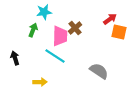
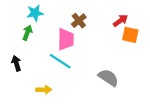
cyan star: (44, 12) -> (35, 13), moved
brown cross: (75, 28) -> (79, 21), moved
green arrow: (33, 30) -> (27, 33), moved

